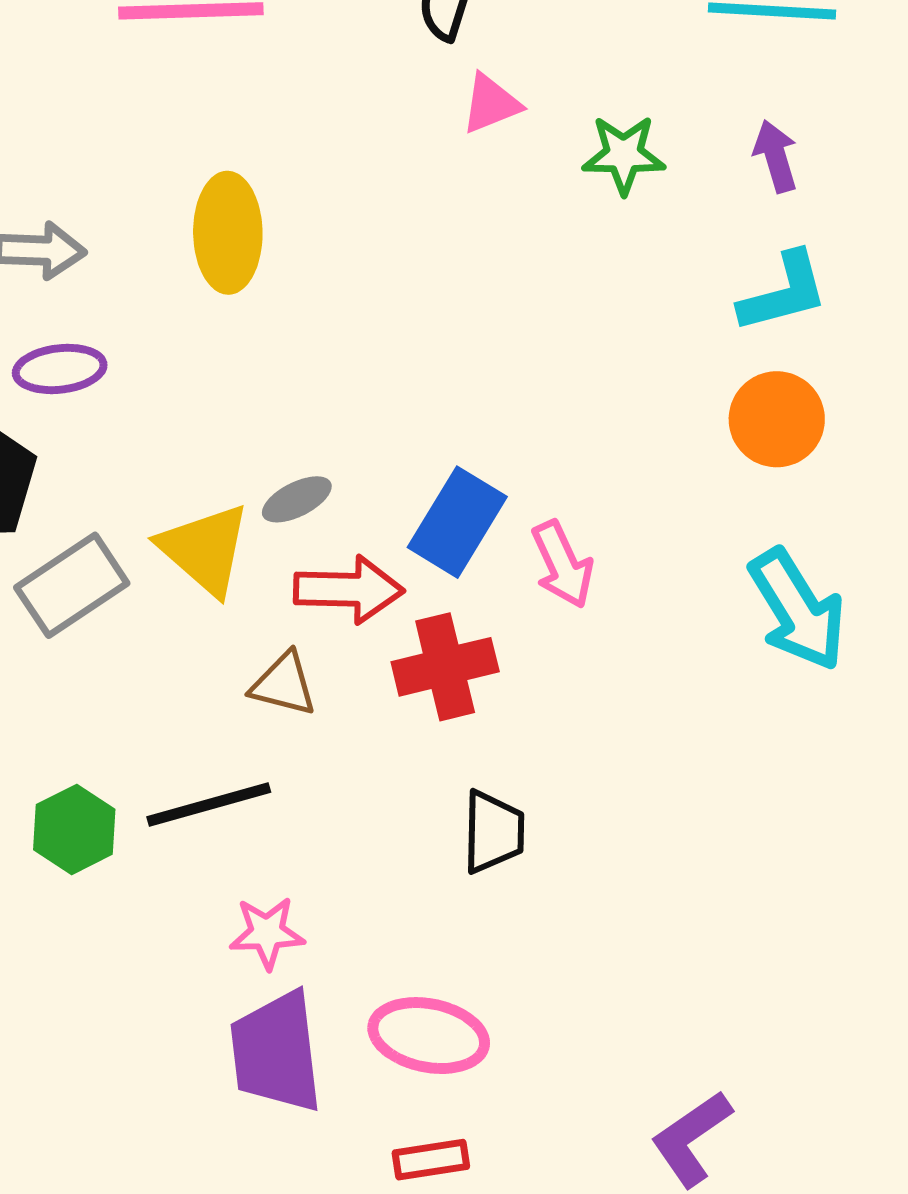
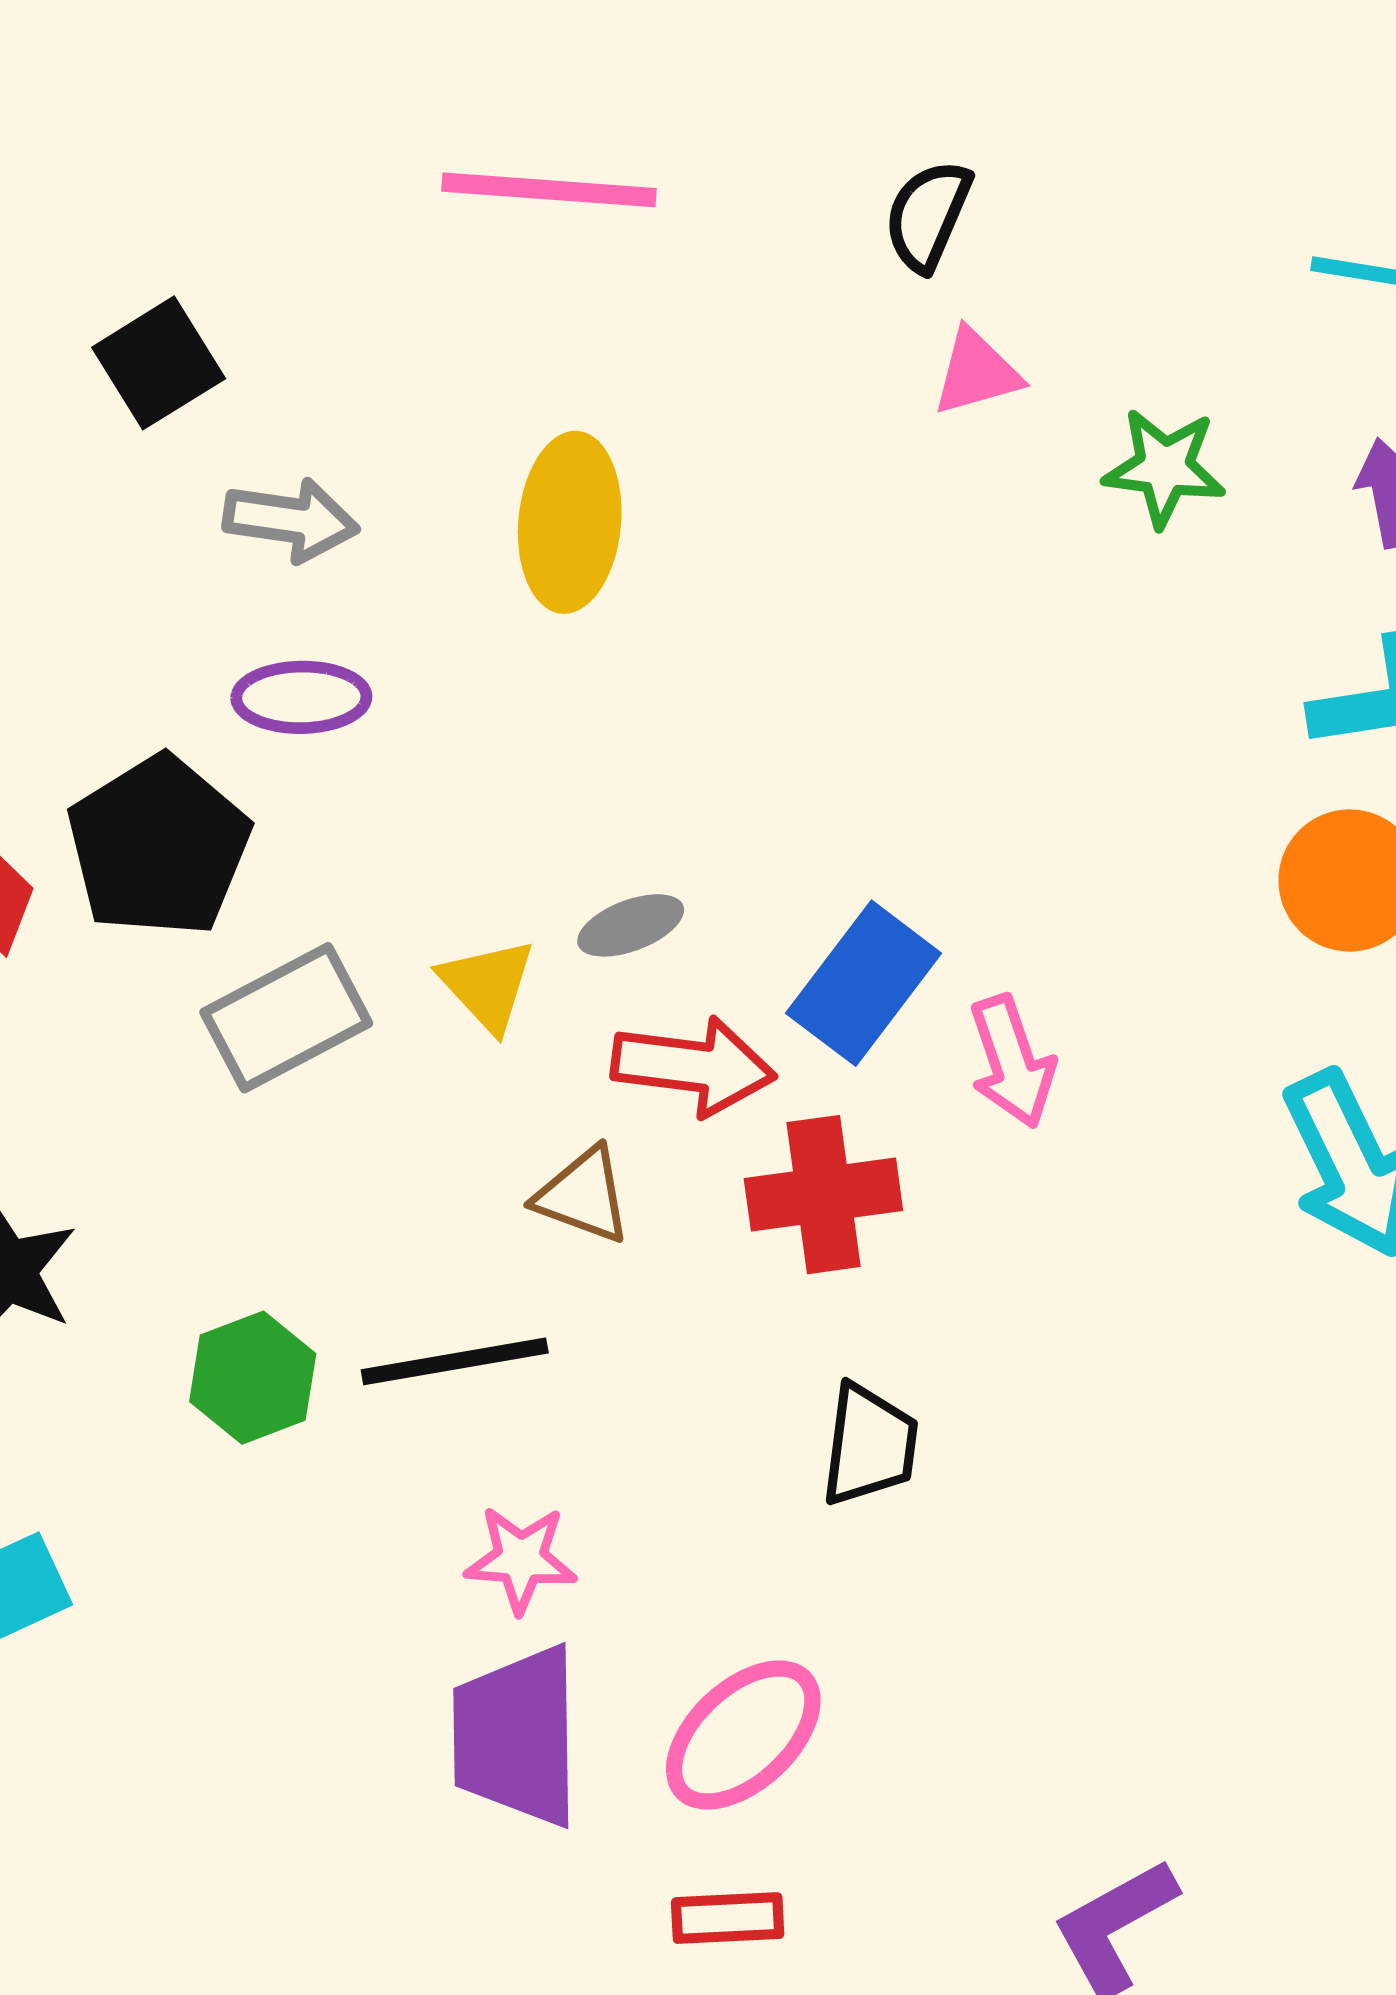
yellow triangle: (205, 549) -> (487, 985), size x0.7
pink ellipse: (429, 1036) -> (743, 1735), turned -60

